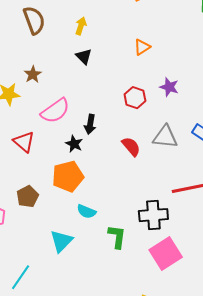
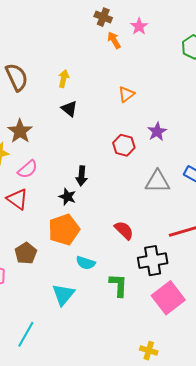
brown star: (33, 74) -> (20, 131), size x1.4
purple star: (169, 87) -> (157, 132), turned 30
pink semicircle: (55, 111) -> (28, 169), moved, size x0.7
red semicircle: (131, 147) -> (124, 230), moved

